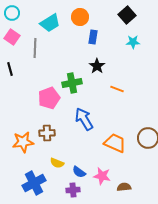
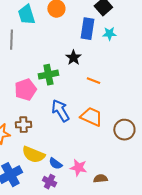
cyan trapezoid: (50, 23) -> (26, 15), turned 105
blue rectangle: (93, 37) -> (87, 29), moved, size x1.5
orange trapezoid: (115, 143) -> (91, 117), moved
yellow semicircle: (57, 163) -> (33, 155), size x1.6
purple cross: (73, 190) -> (49, 182), turned 32

